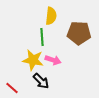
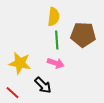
green line: (42, 37) -> (57, 40), moved
yellow star: (33, 60) -> (20, 63), moved

